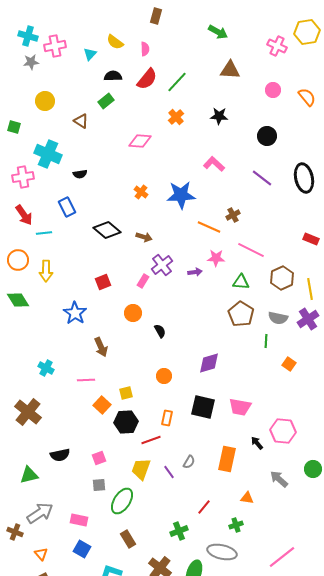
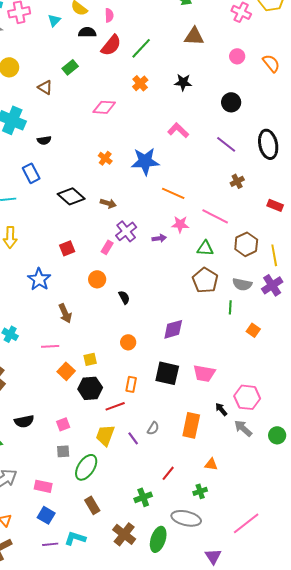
black semicircle: (113, 76) -> (87, 32), moved
brown cross: (233, 215) -> (237, 181), moved
gray arrow: (279, 479) -> (243, 428), moved

